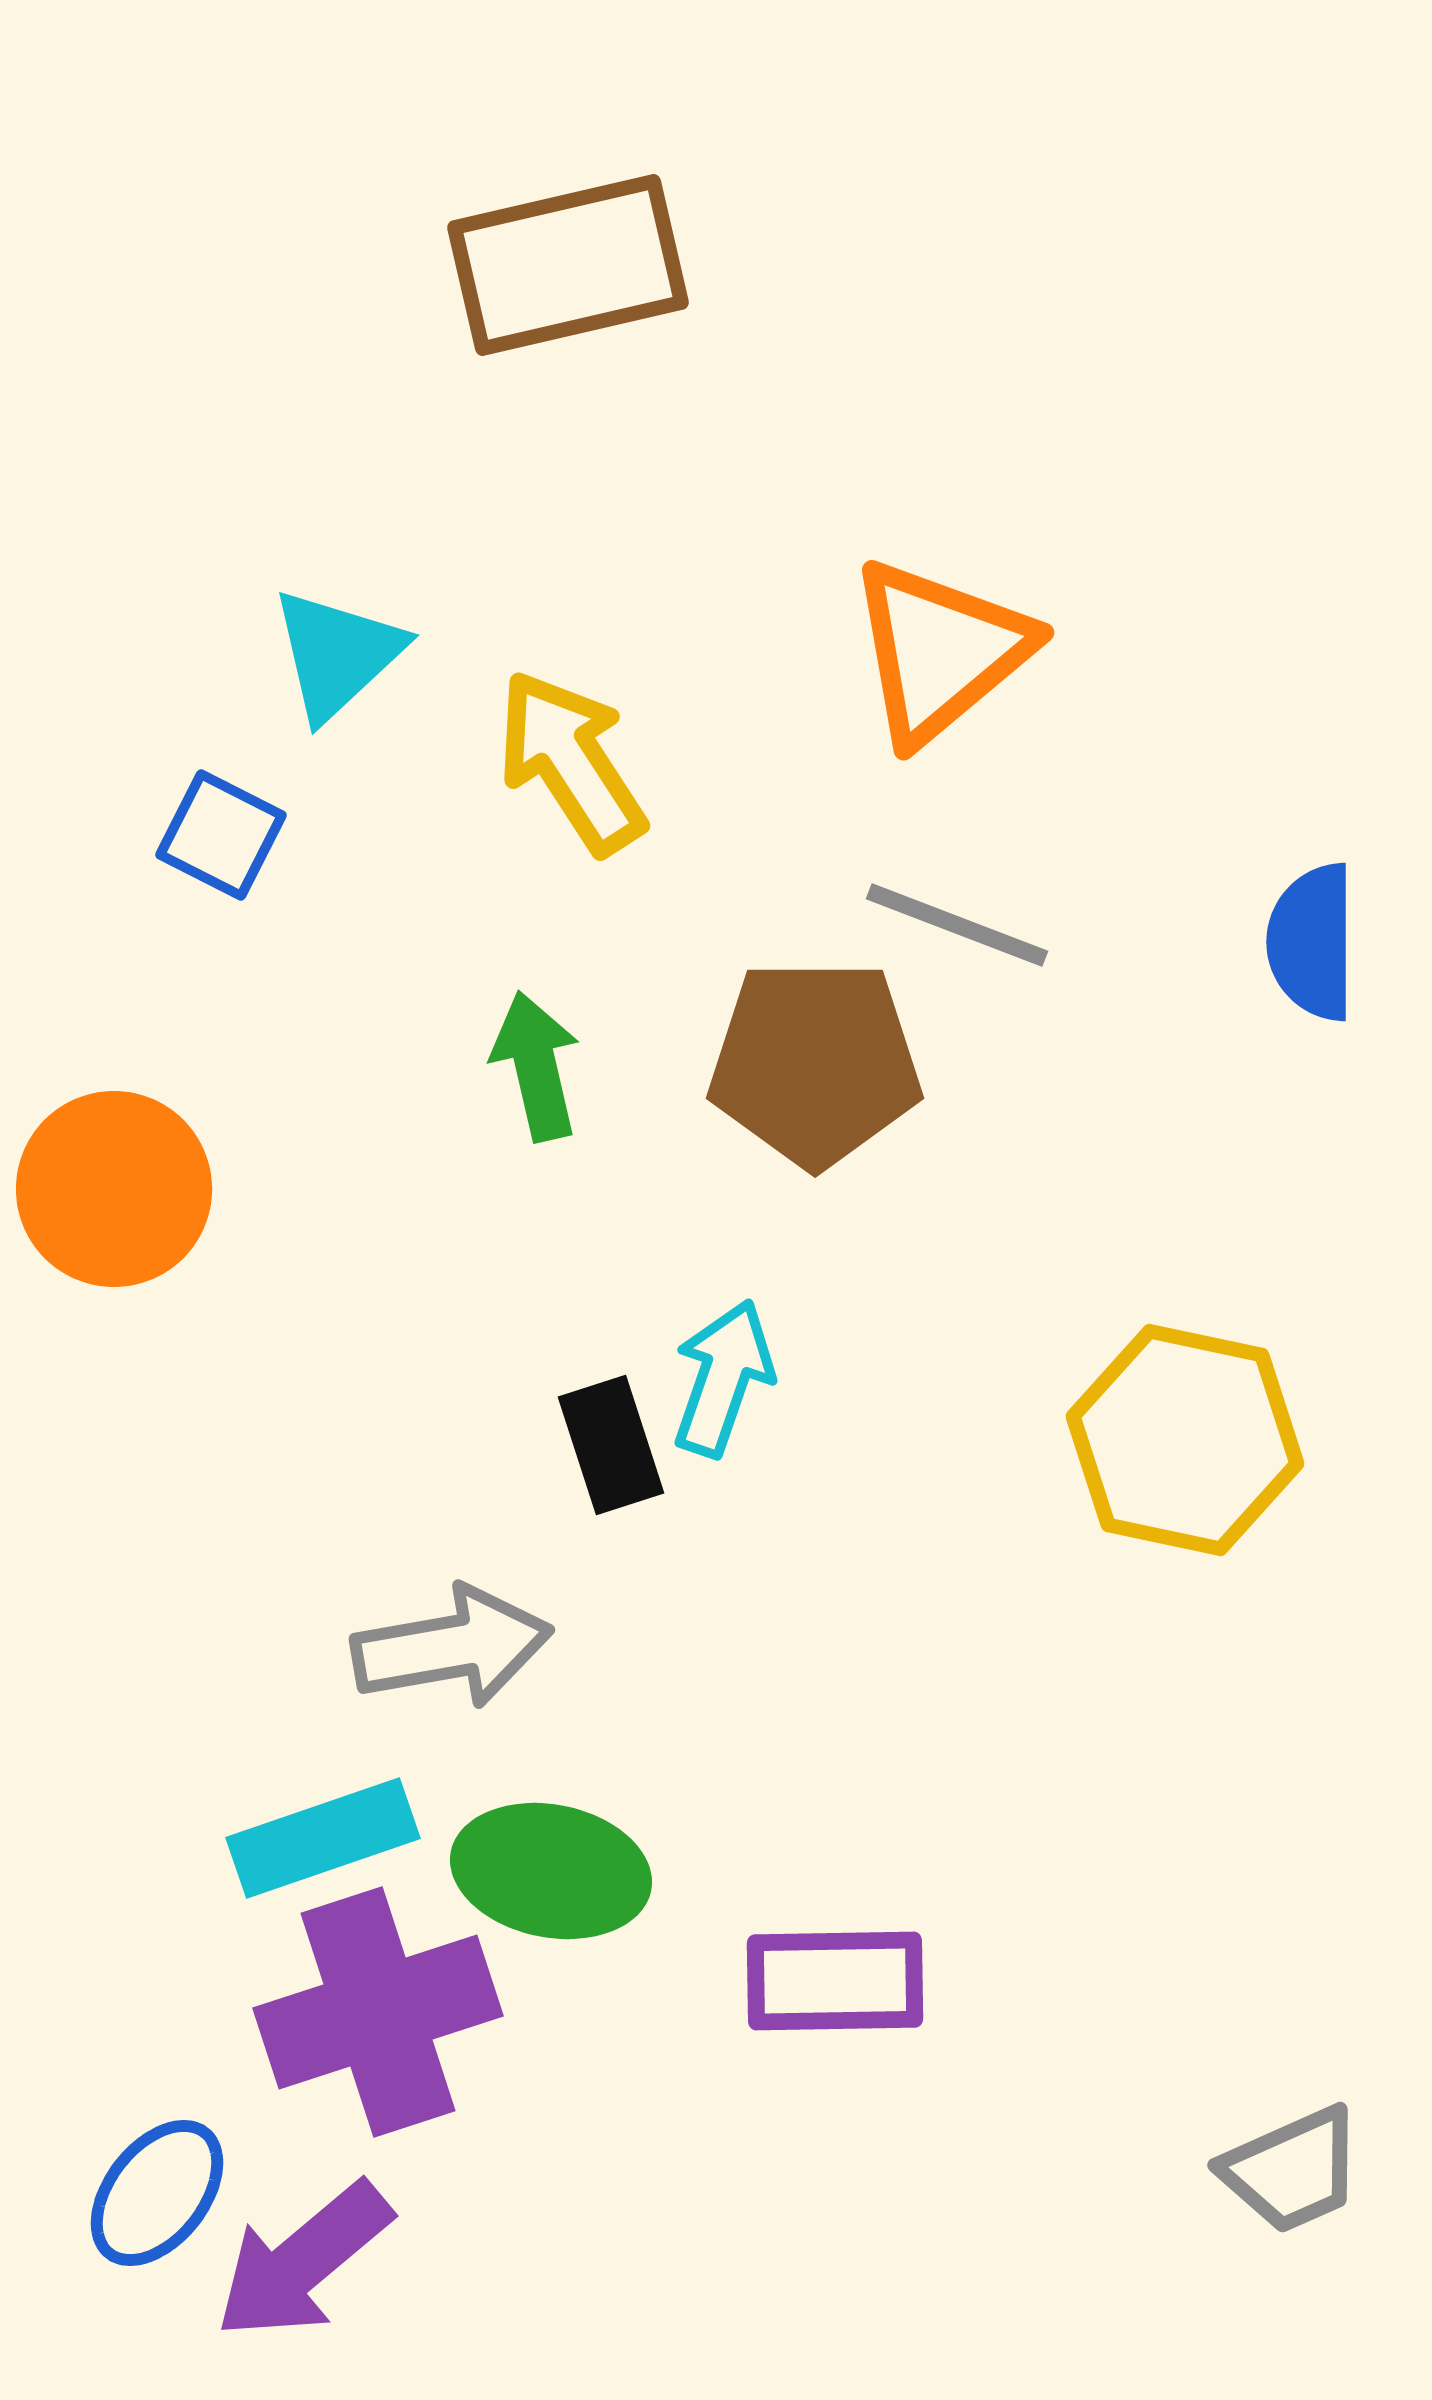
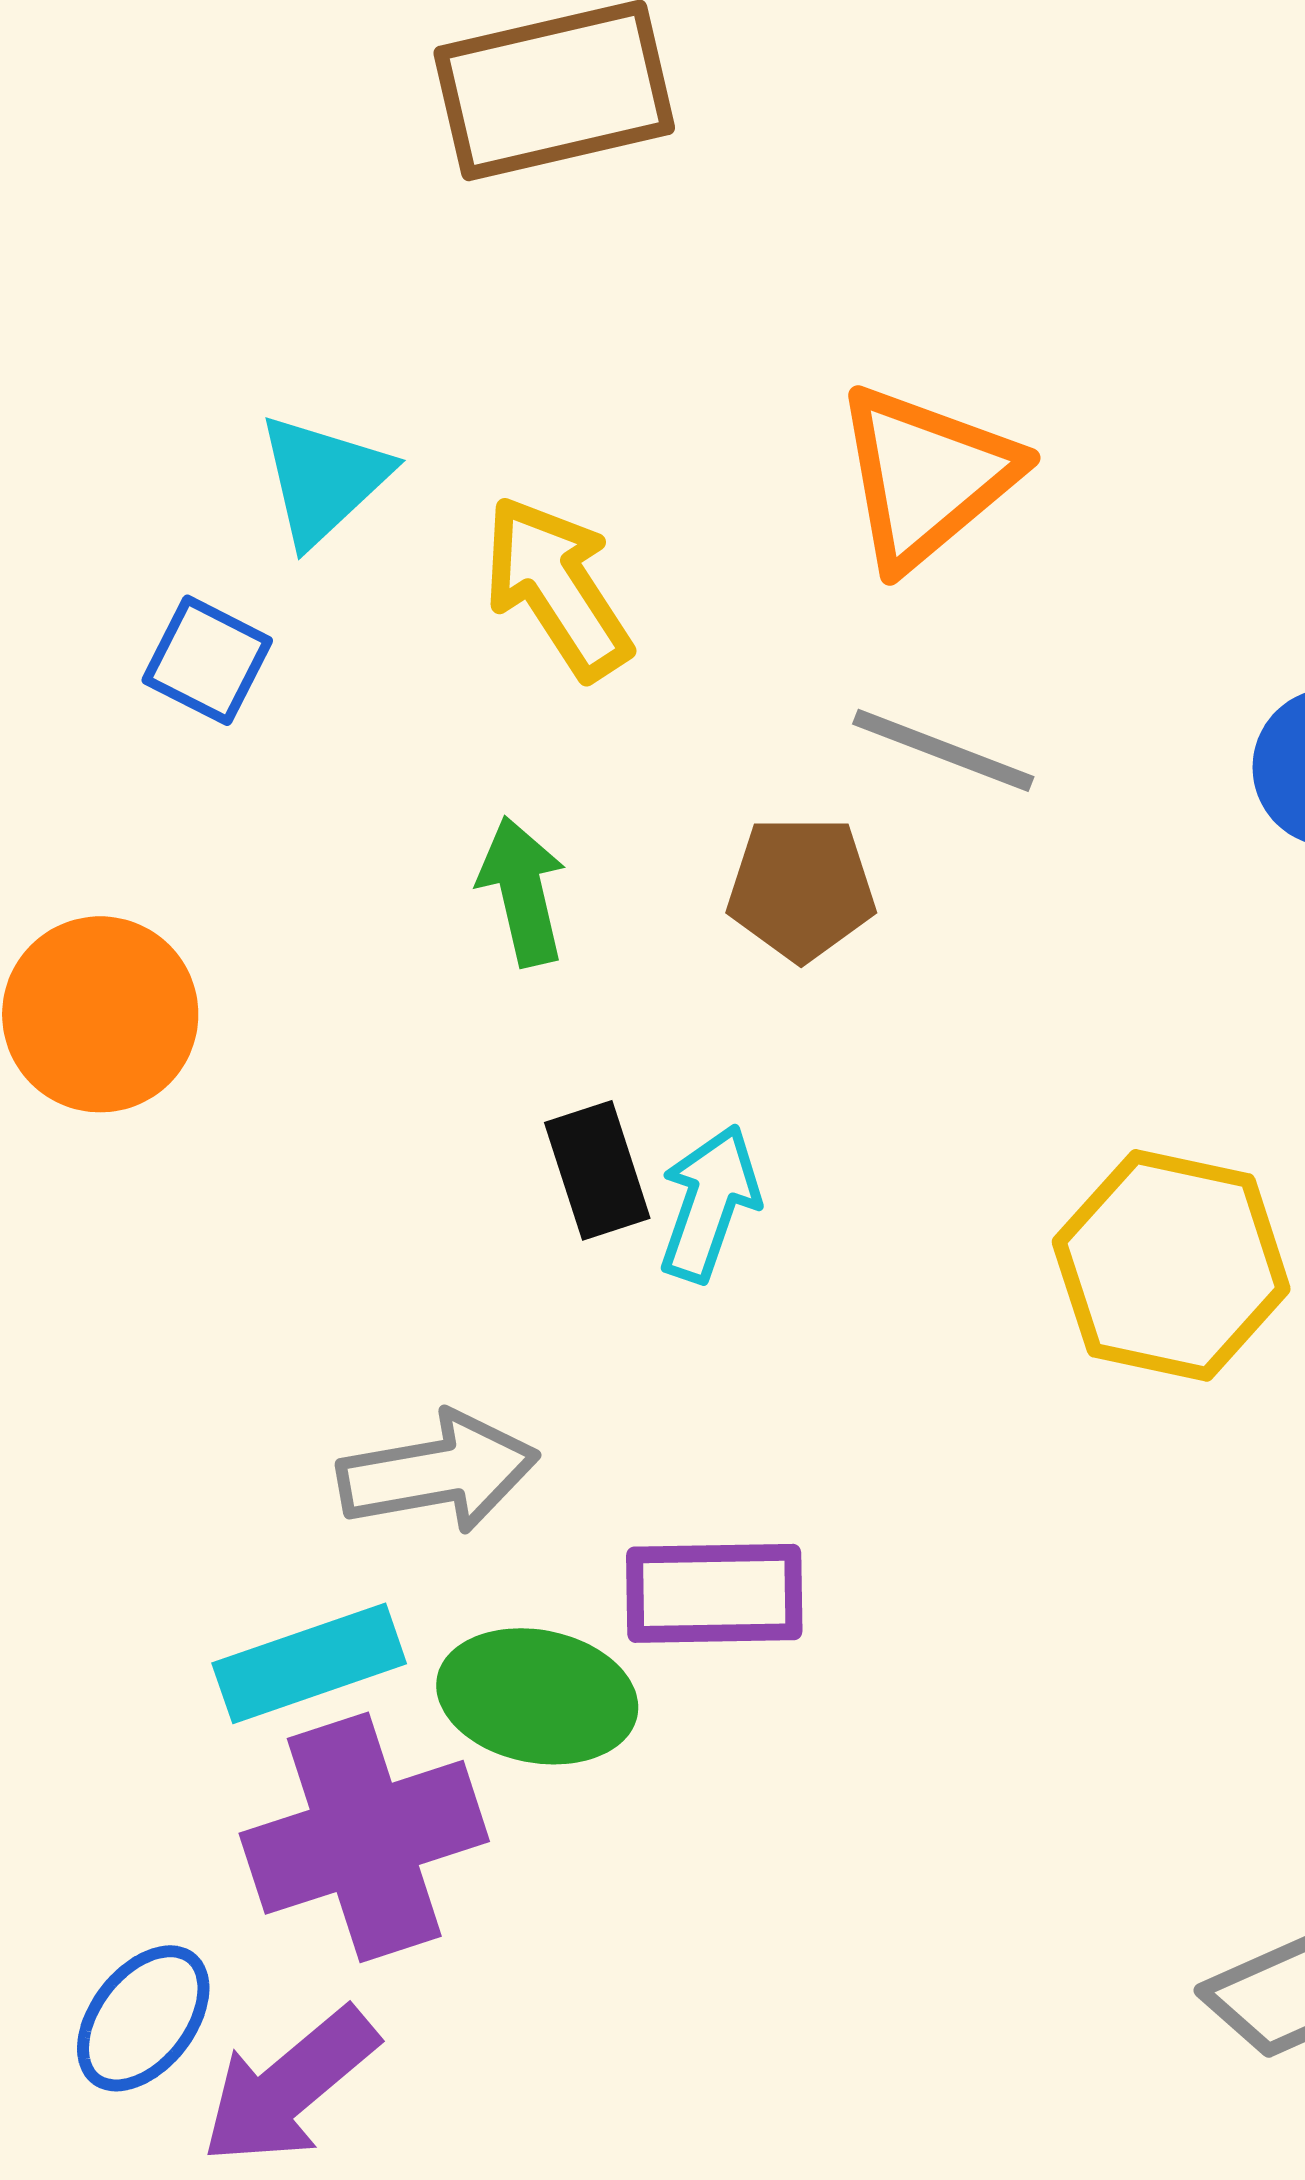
brown pentagon: (815, 1063) -> (801, 888), size x0.7
black rectangle: (611, 1445) -> (597, 1170), moved
purple rectangle: (835, 1981) -> (714, 1593), moved

